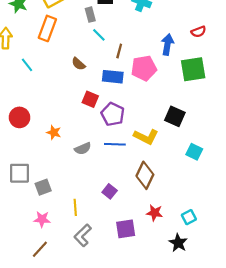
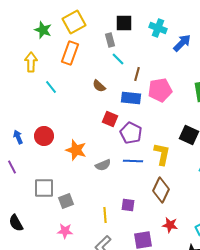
blue arrow: (167, 45) -> (182, 43), moved, turned 36
orange star: (54, 132) -> (76, 150), size x1.5
yellow L-shape: (146, 137) -> (162, 154), turned -105
purple square: (110, 191) -> (128, 205), turned -32
yellow line: (75, 207) -> (105, 215), moved

